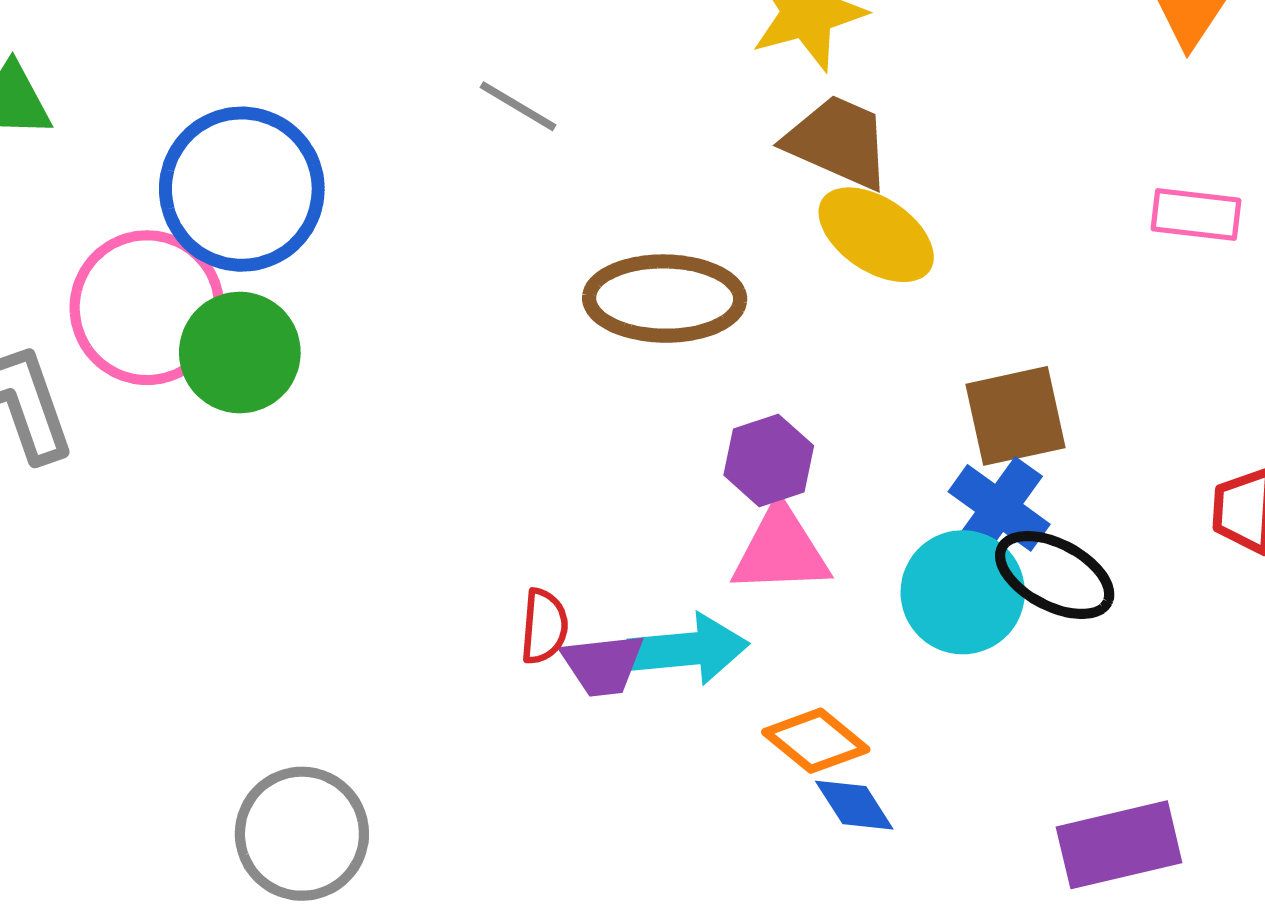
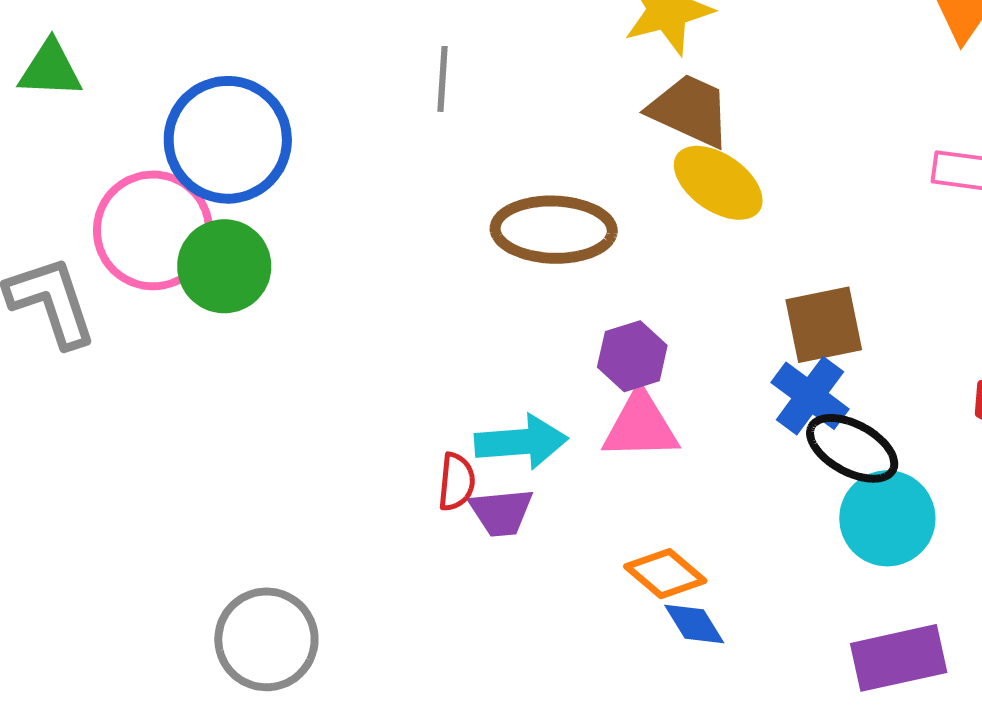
gray line: (518, 106) -> (443, 79), turned 62
cyan circle: (963, 592) -> (887, 518), moved
cyan arrow: (688, 649) -> (521, 442), moved

